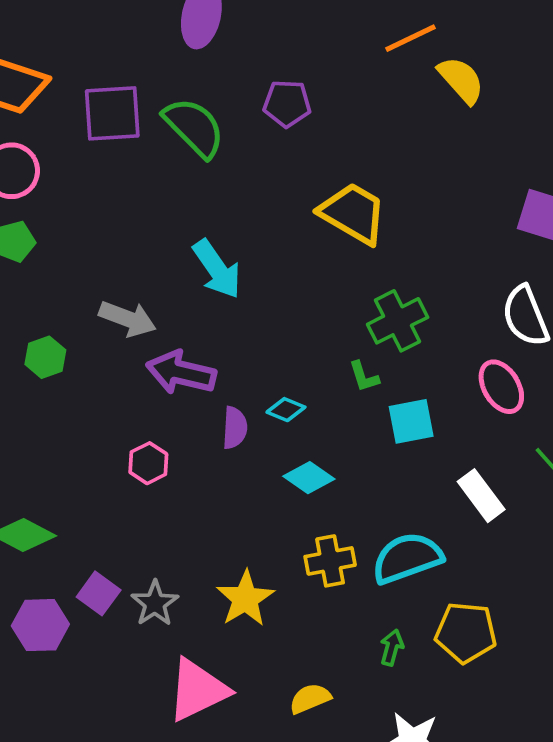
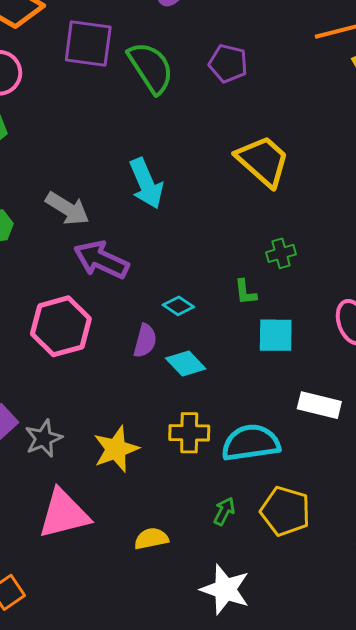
green cross: (398, 321) -> (281, 253), size x0.6
purple semicircle: (235, 428) -> (145, 341), moved
pink hexagon: (148, 463) -> (61, 326), size x1.8
white rectangle: (481, 496) -> (319, 405), turned -51

